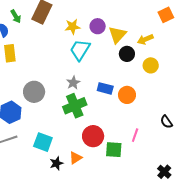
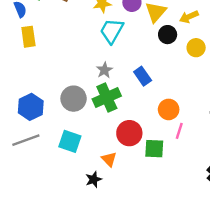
blue rectangle: (105, 88) -> (143, 76), turned 42
gray circle: (34, 92) -> (74, 99), moved
orange circle: (127, 95) -> (169, 109), moved
orange triangle: (76, 158) -> (109, 159), turned -40
black star: (56, 163) -> (94, 179), moved

